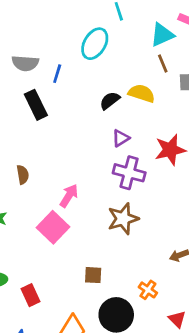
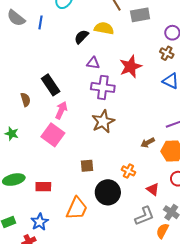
gray semicircle: (25, 63) -> (16, 18), turned 42
black rectangle: (36, 105) -> (51, 85), moved
purple triangle: (121, 138) -> (93, 63), turned 48
red rectangle: (30, 295) -> (43, 187), turned -56

